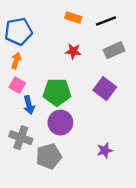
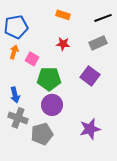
black line: (106, 21) -> (103, 18), moved
pink square: (17, 85) -> (32, 59), moved
blue arrow: (29, 105) -> (15, 95), moved
purple star: (105, 150) -> (90, 129), size x1.5

